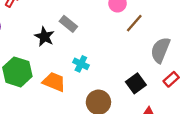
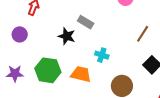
brown line: (134, 23) -> (143, 34), moved

